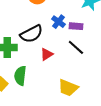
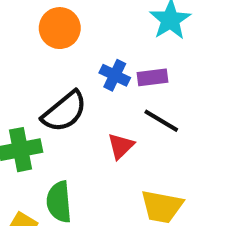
red triangle: (47, 54) -> (121, 146), moved

